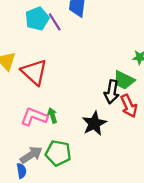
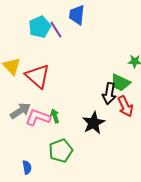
green pentagon: (58, 153) -> (61, 151), turned -30
gray arrow: (31, 155) -> (20, 111), moved

